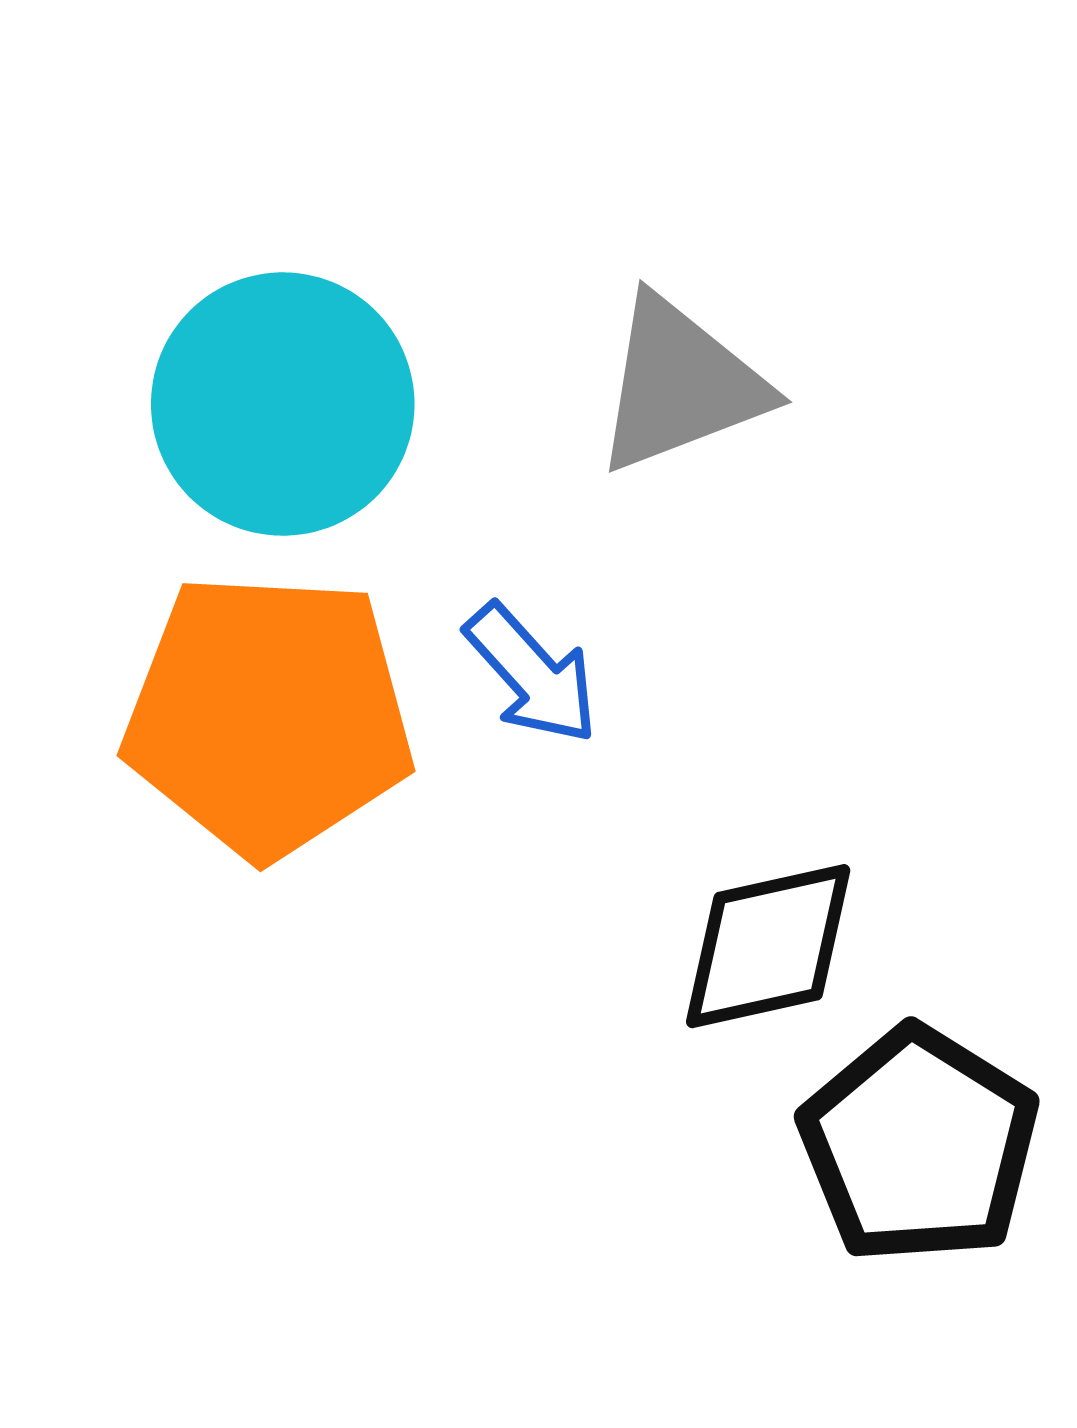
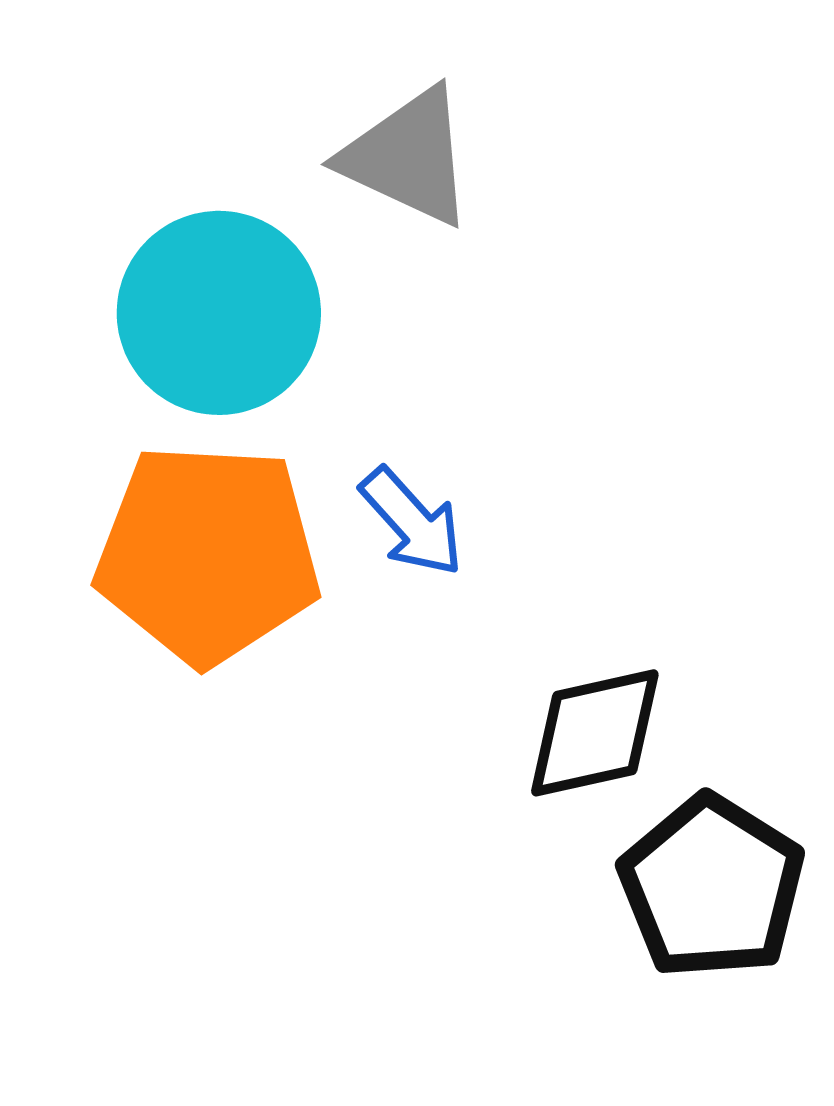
gray triangle: (680, 385) -> (408, 157), moved, turned 46

